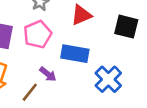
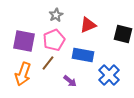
purple arrow: (48, 74) -> (70, 81), moved
brown line: (30, 92) -> (48, 63), moved

